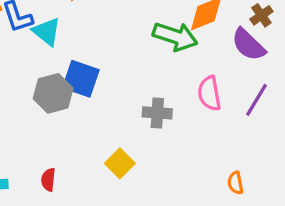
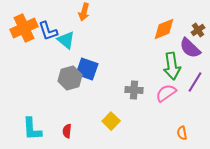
green arrow: (175, 36) -> (172, 66), moved, turned 64
pink semicircle: (209, 93) -> (166, 93), moved, turned 65

